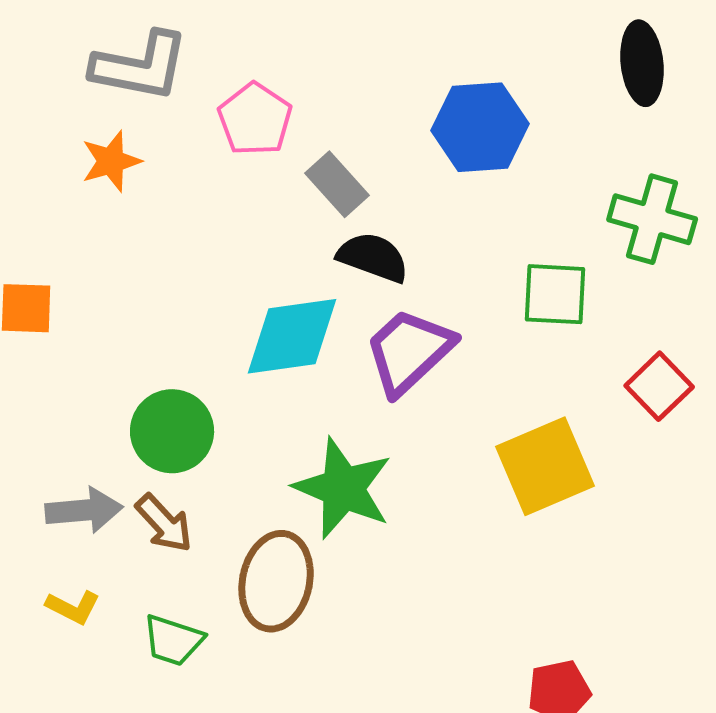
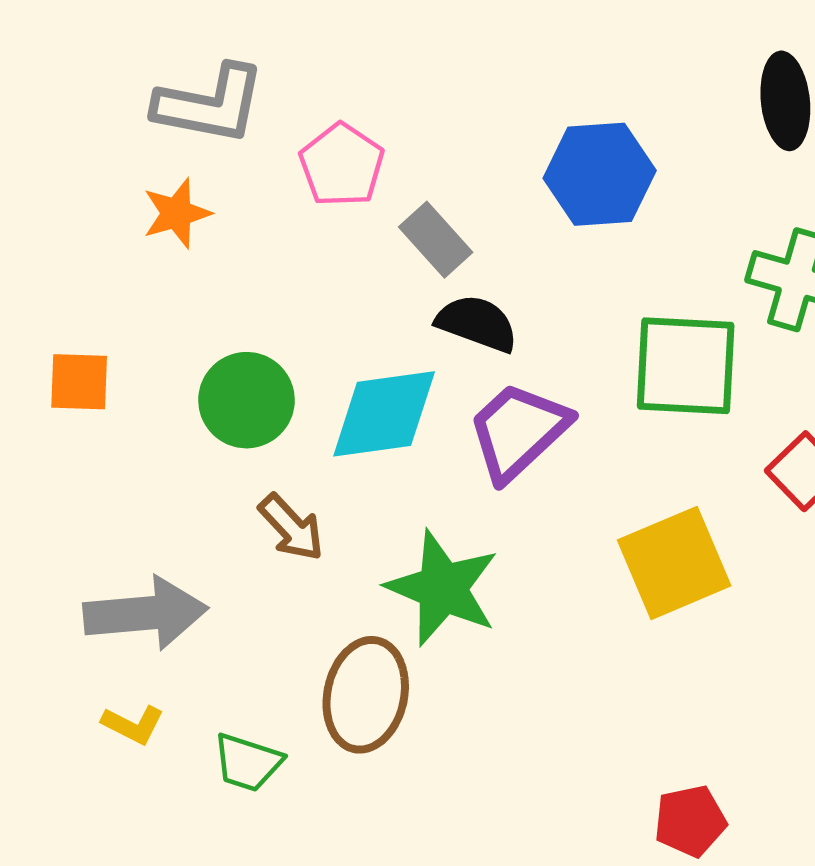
green square: (555, 294) -> (686, 366), size x1.4
green circle: (172, 431) -> (246, 400), moved
gray arrow: (84, 510) -> (146, 613), size x1.4
brown arrow: (164, 523) -> (291, 527), moved

